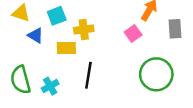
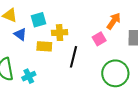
black line: (88, 75) -> (74, 57), moved

